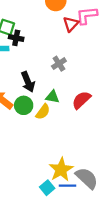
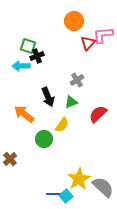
black cross: (16, 38) -> (37, 56), turned -32
green triangle: (53, 97) -> (71, 102), moved, turned -32
green circle: (24, 105) -> (44, 139), moved
blue line: (67, 186) -> (54, 194), moved

